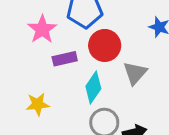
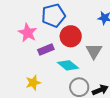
cyan diamond: (93, 88) -> (68, 65), turned -75

